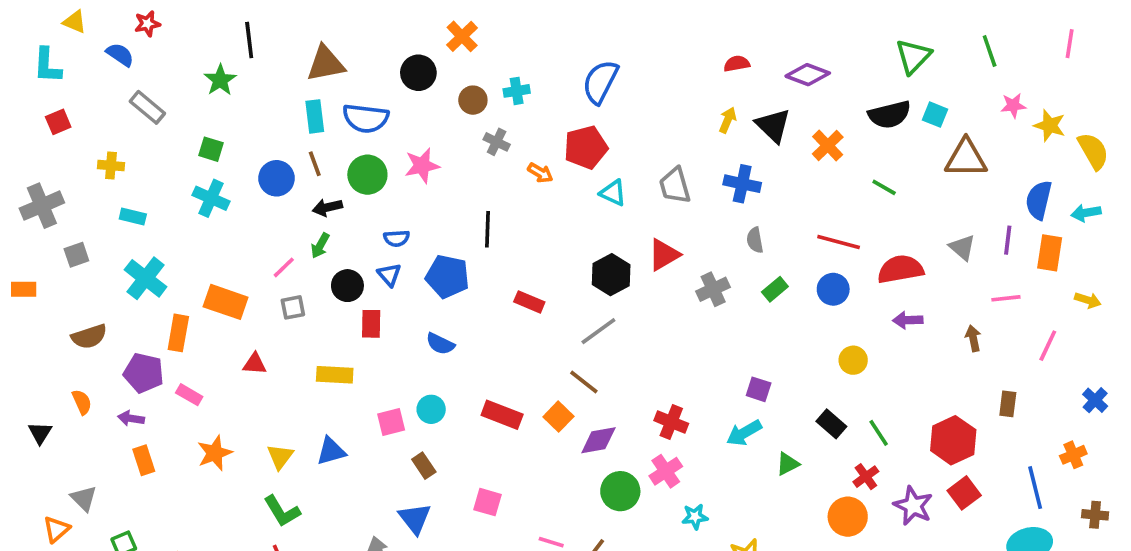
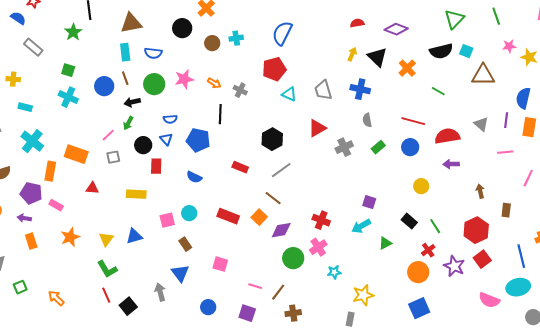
blue semicircle: (366, 118) -> (153, 53), size x0.7
gray cross: (497, 142) -> (240, 90), moved
orange arrow: (540, 173) -> (214, 83), moved
black hexagon: (611, 275) -> (272, 139), moved
red rectangle: (529, 302) -> (240, 167), moved
brown arrow: (973, 338) -> (480, 191), moved

